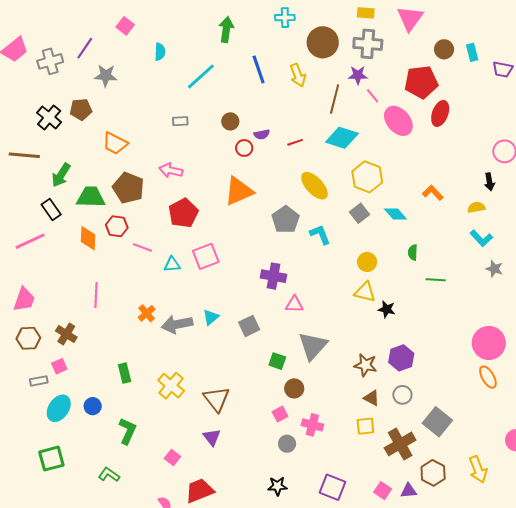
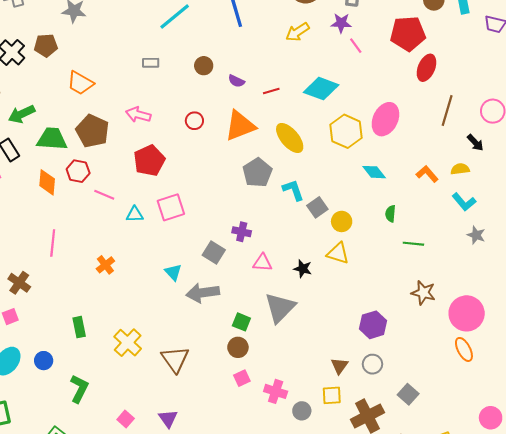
yellow arrow: (298, 75) -> (298, 32), moved, turned 75
brown line: (335, 99) -> (447, 110), moved
pink ellipse: (398, 121) -> (385, 119), moved, turned 64
purple semicircle: (262, 134) -> (236, 81), turned 35
red circle: (244, 148) -> (194, 121), moved
green arrow: (61, 175) -> (22, 114), turned 30
black arrow: (489, 182) -> (475, 143), turned -36
orange triangle: (239, 191) -> (240, 126), moved
orange L-shape: (433, 193) -> (427, 174), moved
gray square: (359, 213) -> (317, 207), moved
purple cross: (273, 276) -> (242, 232), size x0.7
black star: (387, 309) -> (303, 269), moved
cyan triangle: (211, 317) -> (173, 272), turned -36
gray arrow: (177, 324) -> (203, 293), moved
gray square: (249, 326) -> (214, 253), moved, turned -35
brown star: (365, 365) -> (423, 293), moved
brown circle: (294, 388) -> (238, 347), moved
brown triangle: (372, 398) -> (340, 366), turned 36
gray square: (437, 422) -> (408, 394), size x0.7
purple triangle: (212, 437) -> (168, 419), moved
gray circle: (287, 444) -> (302, 411), moved

